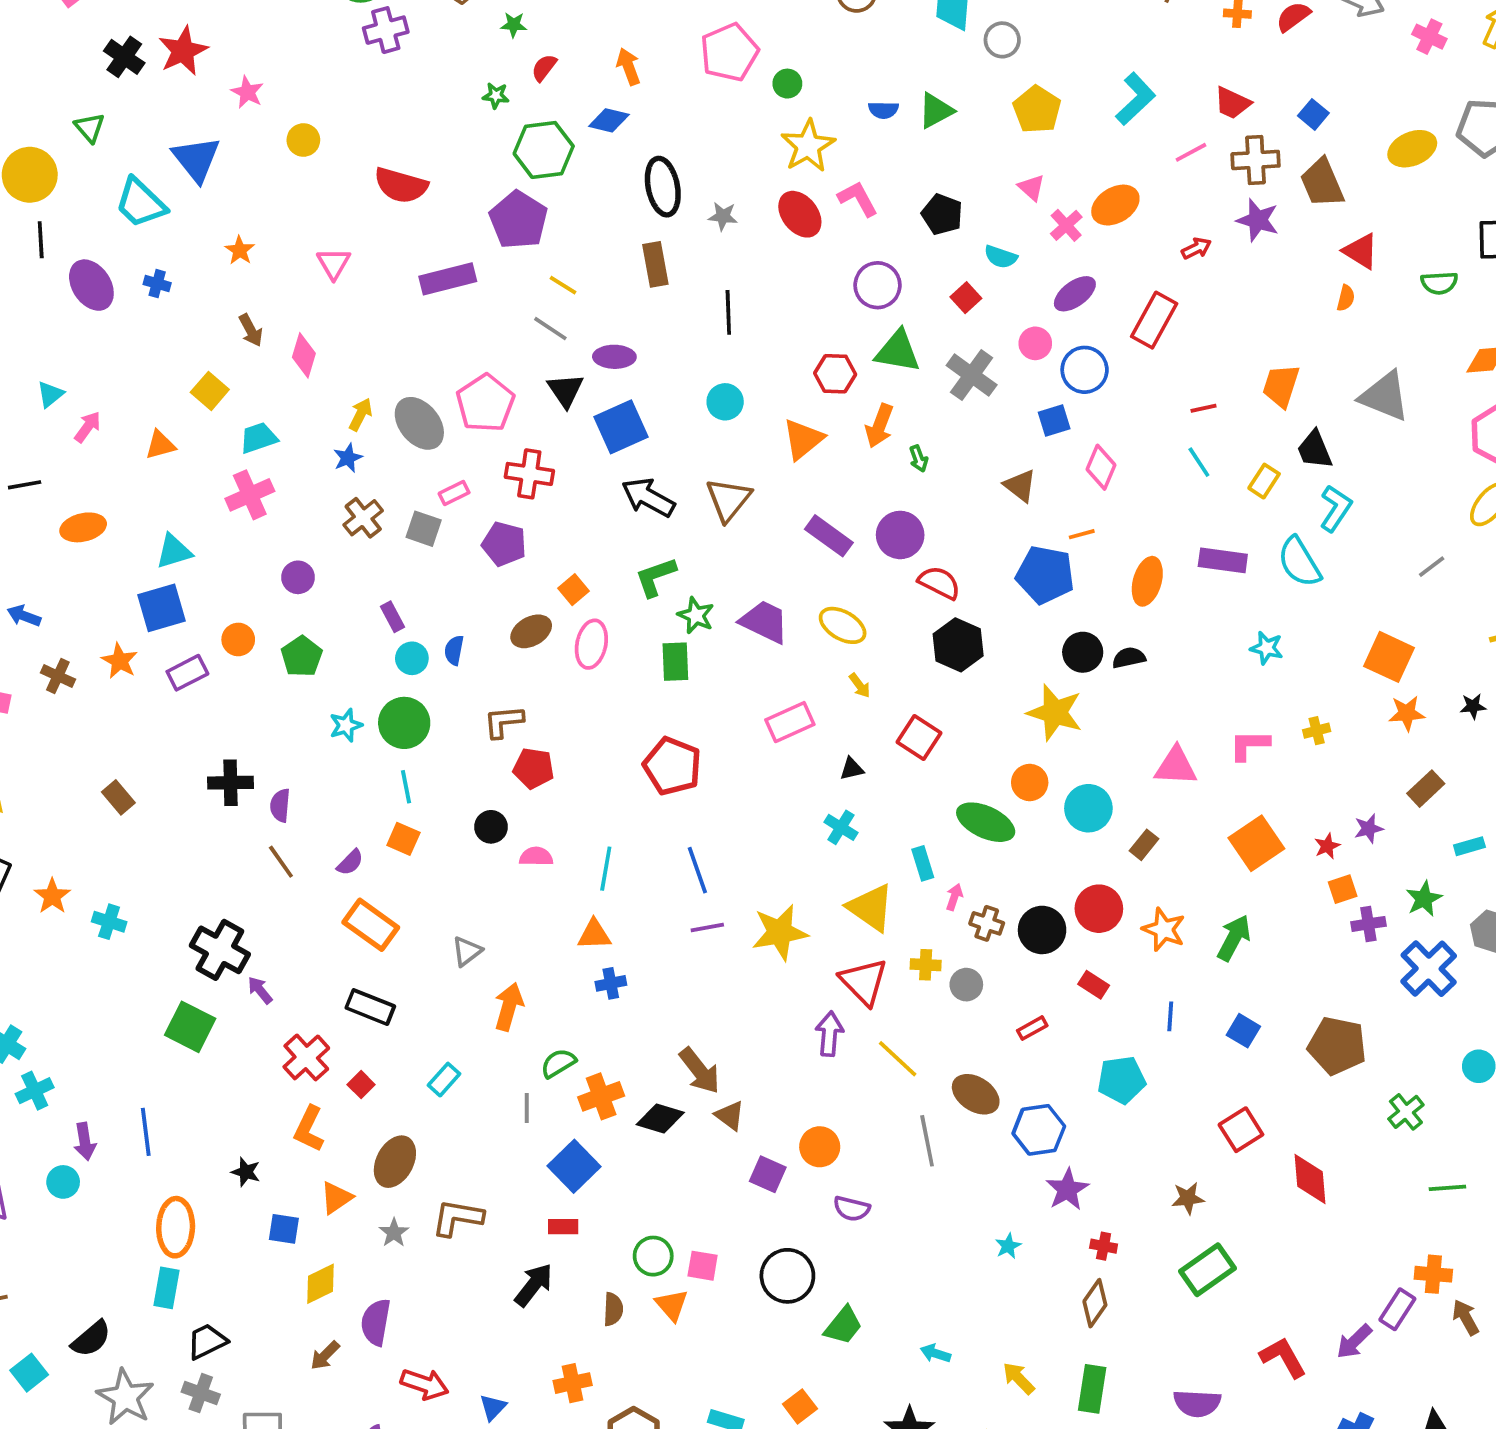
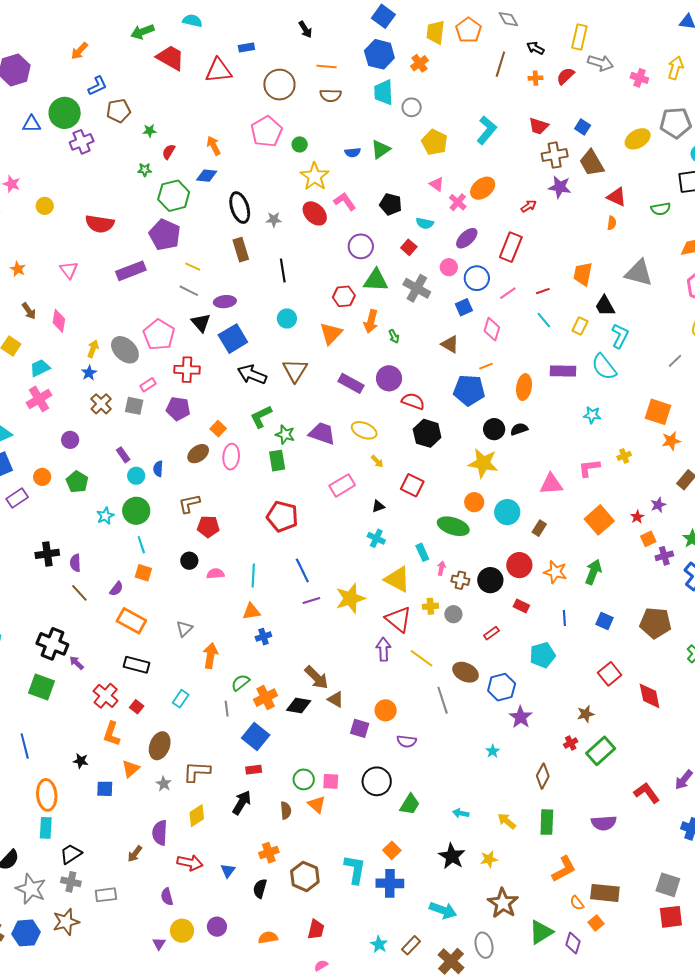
pink line: (1191, 152) -> (508, 293), moved
red cross: (1104, 1246) -> (571, 743), moved, turned -32
yellow diamond: (320, 1284) -> (197, 816), moved

